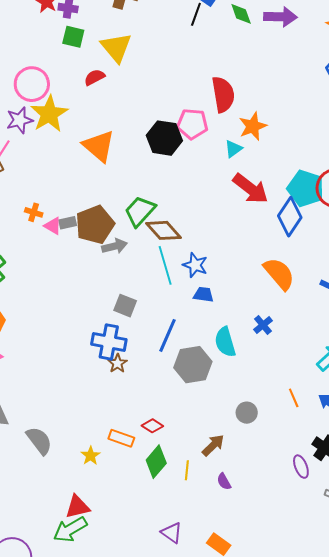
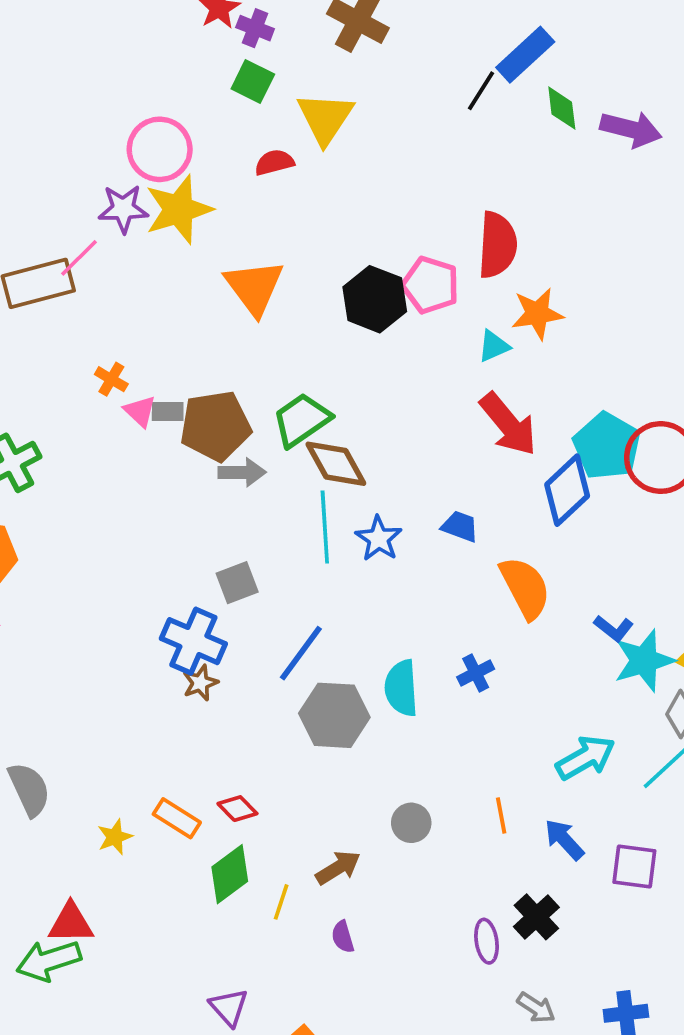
blue trapezoid: (203, 295) -> (460, 526), moved
gray square: (125, 306) -> (237, 583), turned 35

